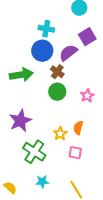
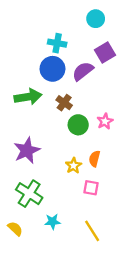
brown cross: (57, 72) -> (64, 103), moved
green circle: (57, 92) -> (78, 125), moved
green cross: (34, 152) -> (29, 194), moved

